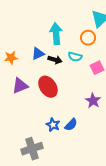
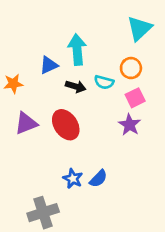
orange circle: (88, 38) -> (131, 68), moved
blue triangle: (38, 54) -> (49, 65), moved
purple star: (93, 101) -> (130, 125), moved

